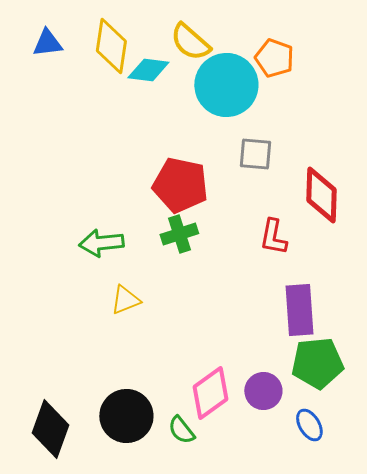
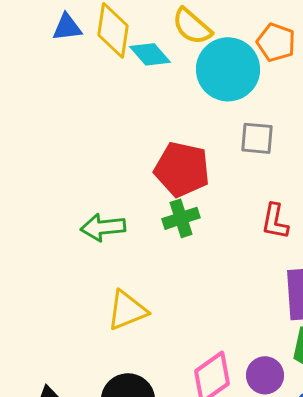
blue triangle: (47, 43) -> (67, 27), moved
cyan diamond: (148, 70) -> (150, 54), turned 42
yellow triangle: (125, 300) -> (127, 310), moved, size x1.4

